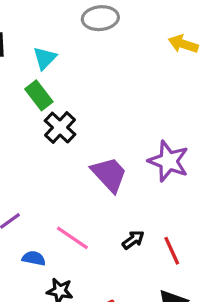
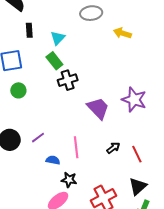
yellow arrow: (183, 44) -> (122, 33), moved
black cross: (60, 128) -> (68, 80), turned 30
pink line: (72, 238) -> (76, 147), turned 50

